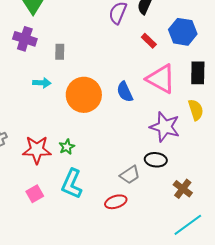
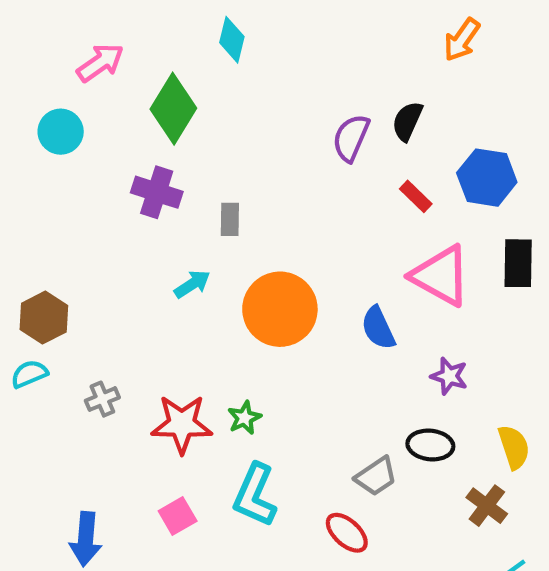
cyan arrow: (42, 83) -> (192, 284), turned -36
blue semicircle: (125, 92) -> (378, 328), moved
yellow semicircle: (196, 110) -> (514, 447), moved
purple star: (165, 127) -> (449, 376), size x0.6
red ellipse: (116, 202) -> (347, 533), turned 60

